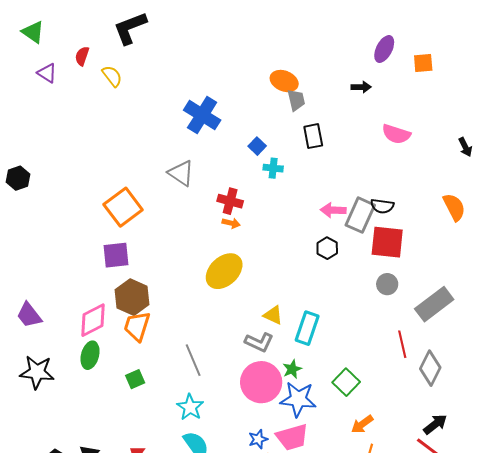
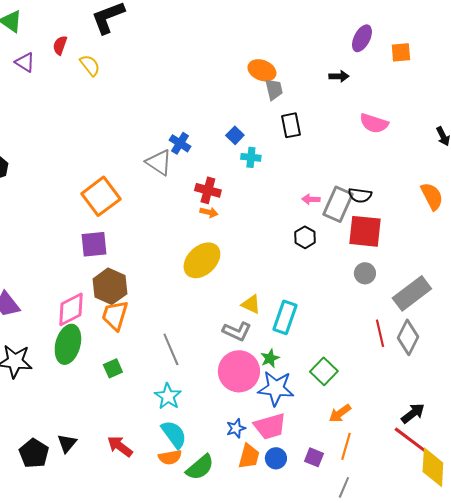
blue cross: (202, 115) -> (180, 143), moved, size x0.6
pink arrow: (333, 210) -> (311, 199), size x0.7
green ellipse: (90, 355) -> (68, 344), size x1.4
gray diamond: (430, 368) -> (408, 337), moved

